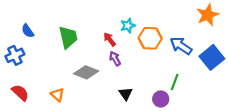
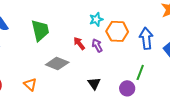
red arrow: (110, 39) -> (79, 43), moved
blue arrow: (181, 46) -> (146, 38), turned 50
purple arrow: (115, 59) -> (97, 45), moved

